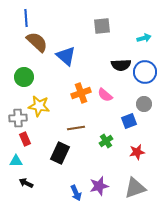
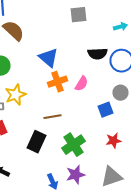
blue triangle: (66, 56) -> (48, 58), moved
pink semicircle: (105, 95) -> (82, 84), turned -98
yellow star: (39, 106) -> (16, 95), turned -30
green cross: (106, 141) -> (74, 145), moved, size x1.6

